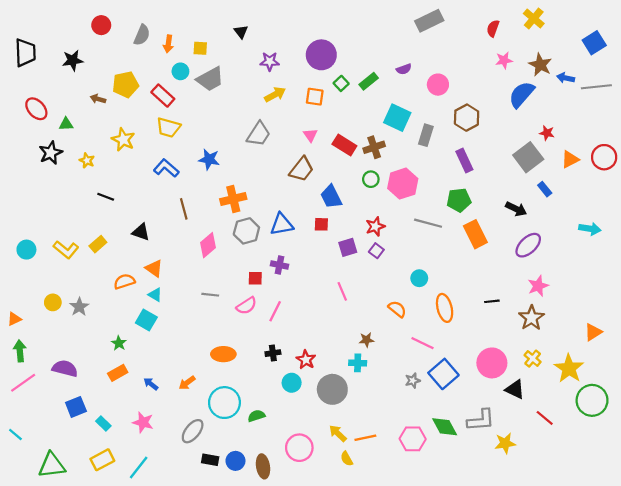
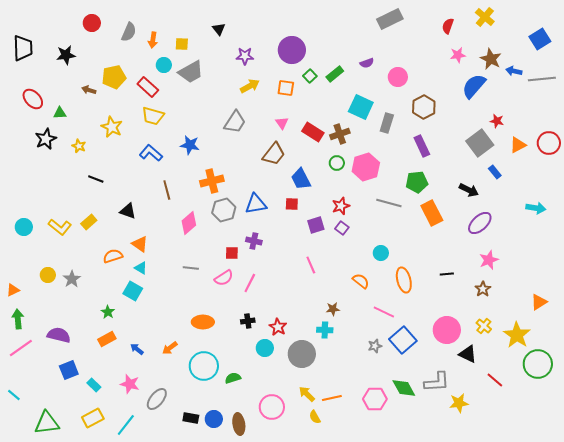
brown star: (531, 318) -> (483, 289), size x0.7
gray ellipse: (193, 431) -> (157, 399), moved

